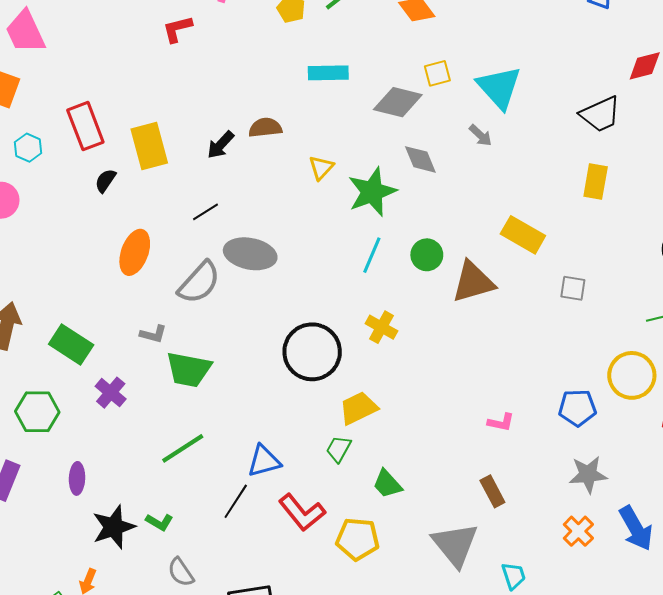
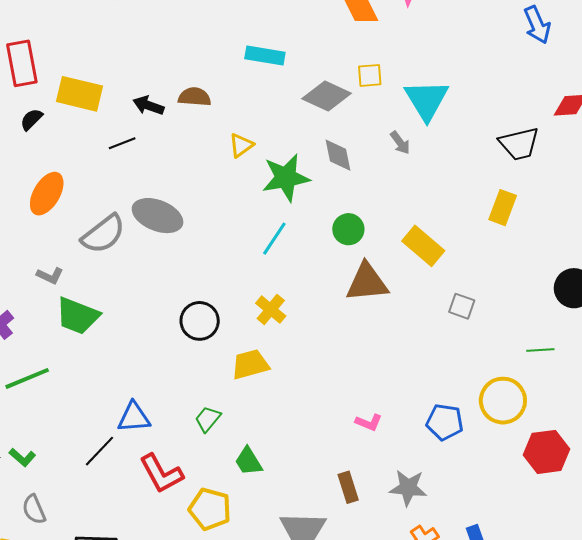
black arrow: (221, 145) -> (148, 105), turned 56
yellow rectangle: (149, 146) -> (80, 94), turned -72
black line: (205, 212) -> (122, 143), moved
green circle: (427, 255) -> (348, 229), moved
black circle: (312, 352) -> (200, 321), size x0.7
yellow trapezoid: (358, 408) -> (250, 364), moved
green line: (183, 448) -> (27, 378), moved
gray star: (588, 474) -> (408, 488), moved

